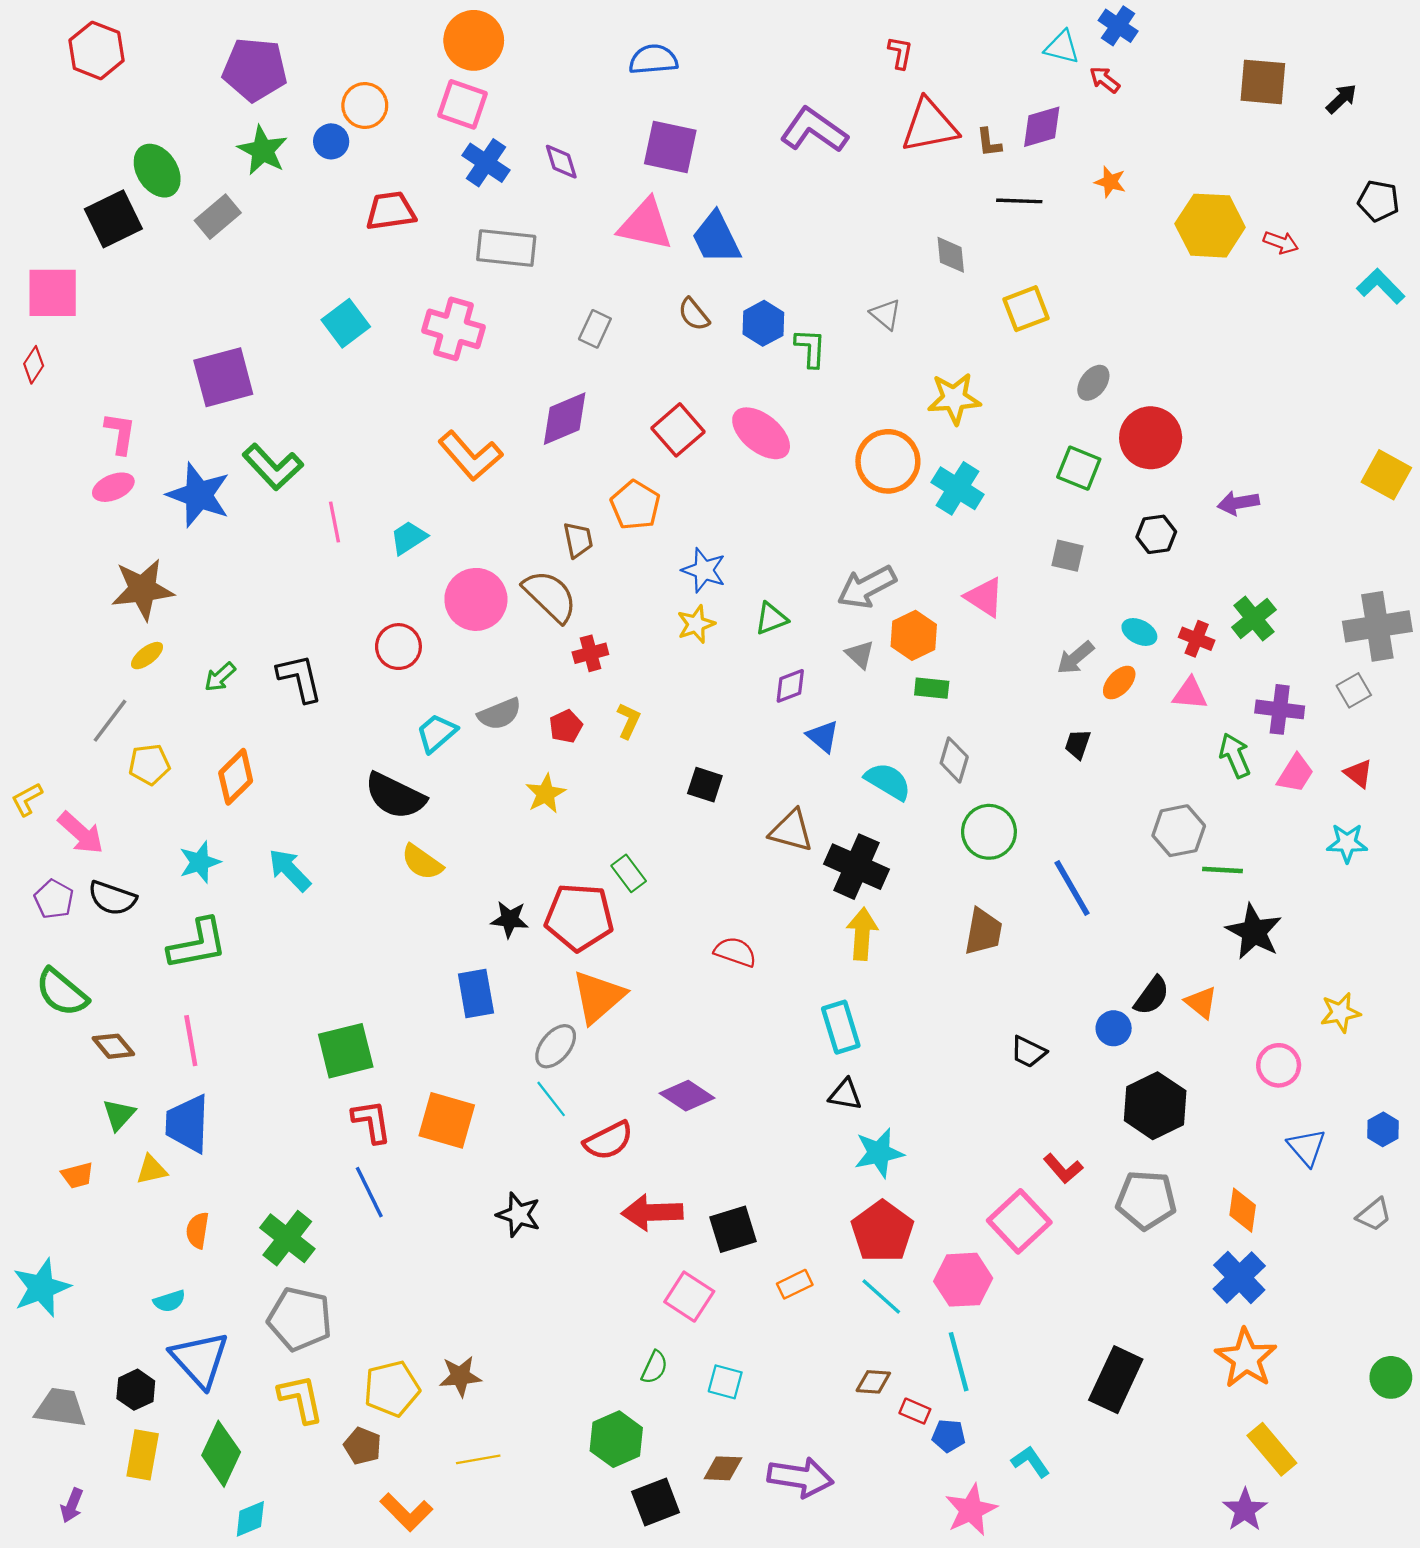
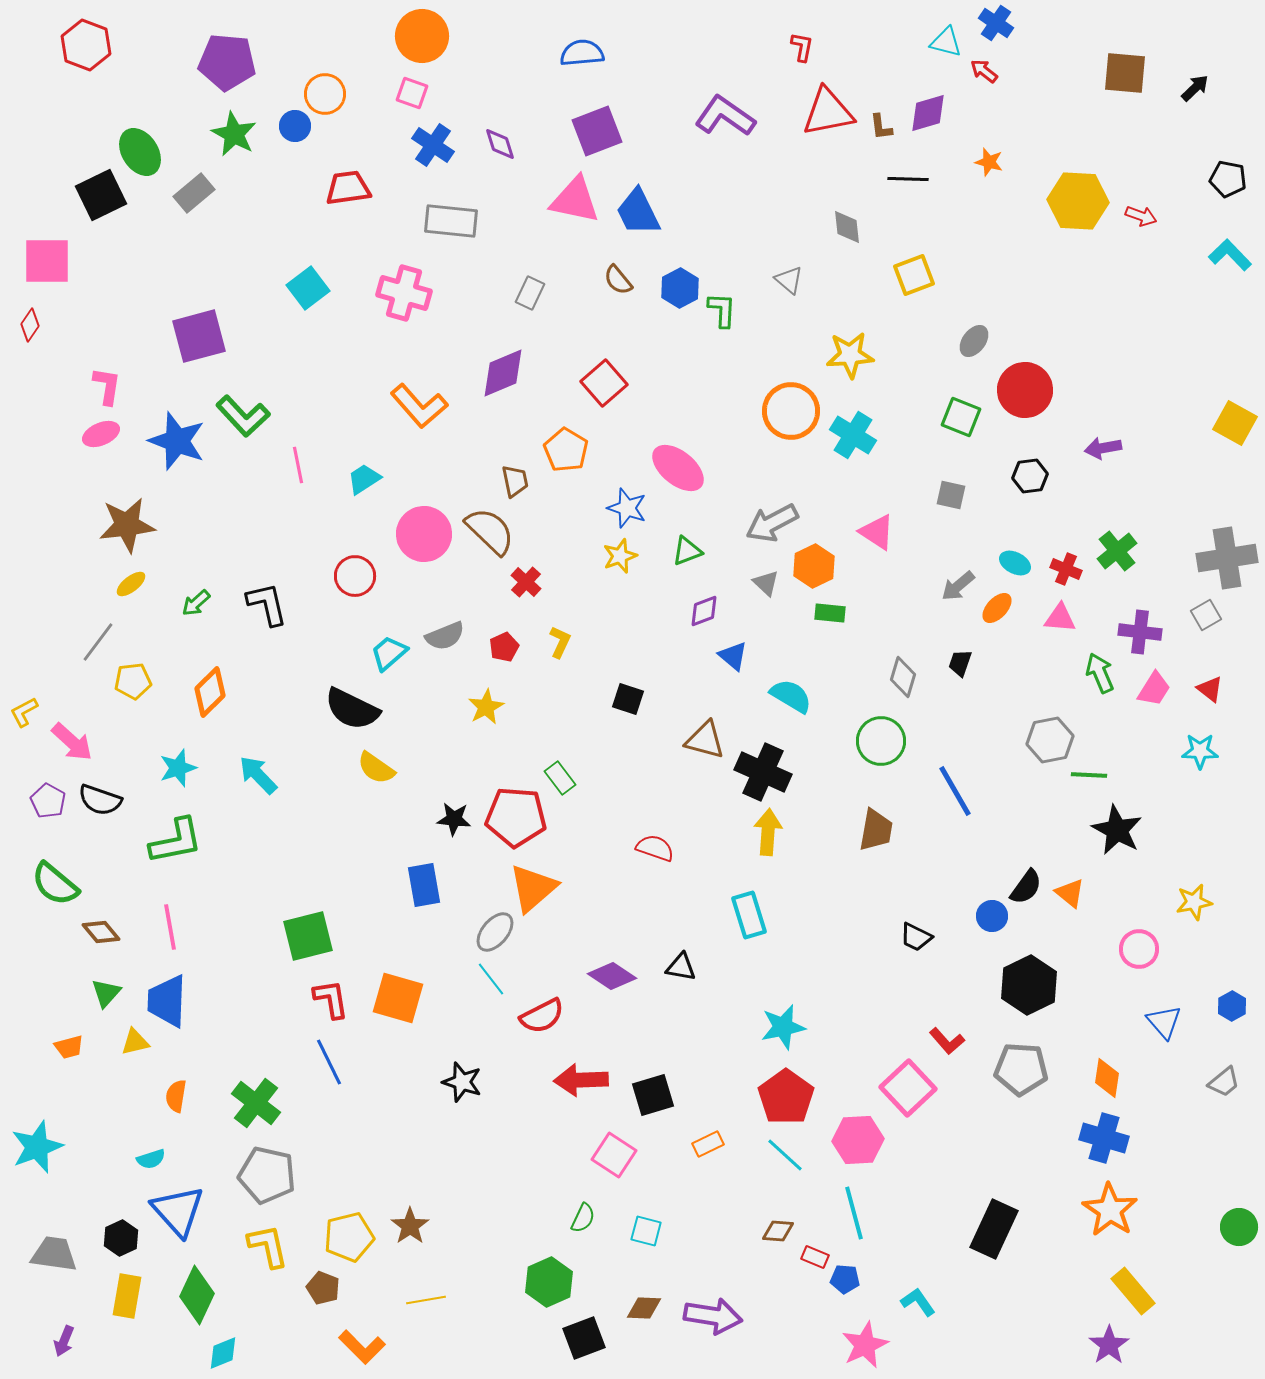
pink square: (462, 104) -> (412, 93), size x0.7
purple square: (670, 147) -> (597, 131), turned -33
pink ellipse: (761, 433) -> (678, 468), moved
red cross: (590, 653) -> (526, 582), turned -32
gray diamond: (954, 760) -> (903, 677), moved
black triangle: (845, 1095) -> (681, 967), moved
blue cross: (1239, 1277) -> (1104, 1138), turned -30
brown star: (460, 1376) -> (410, 1226), turned -30

